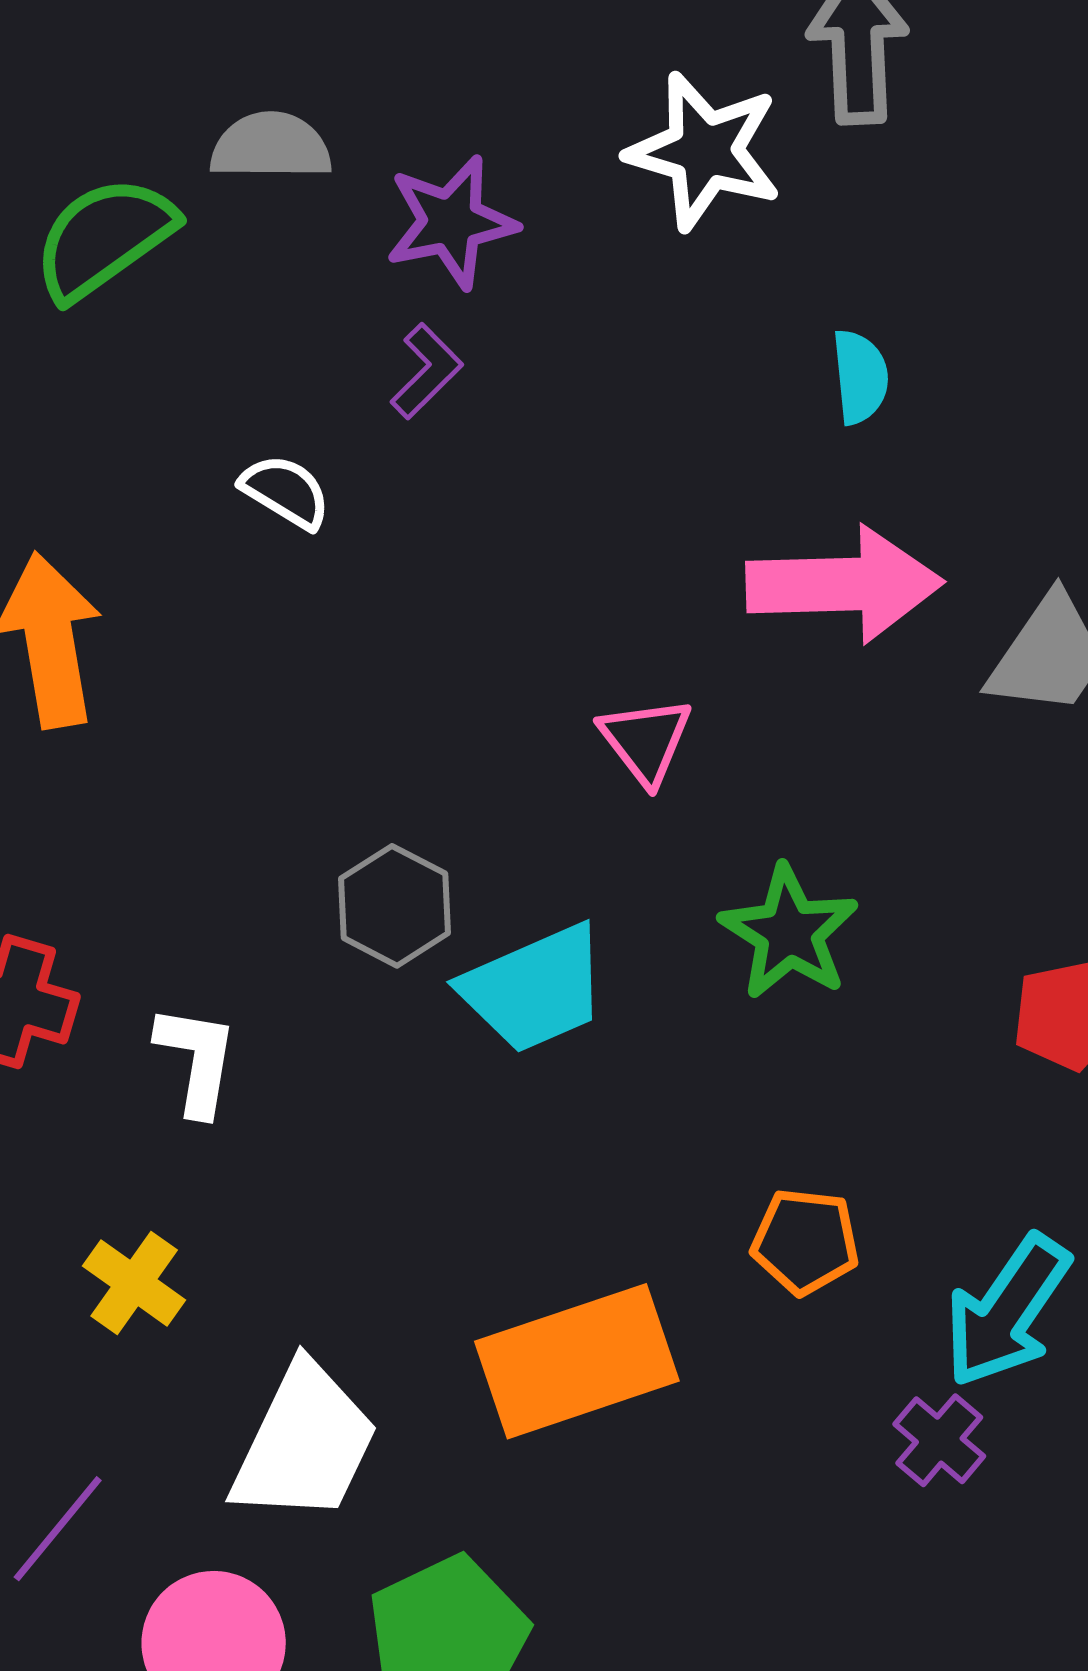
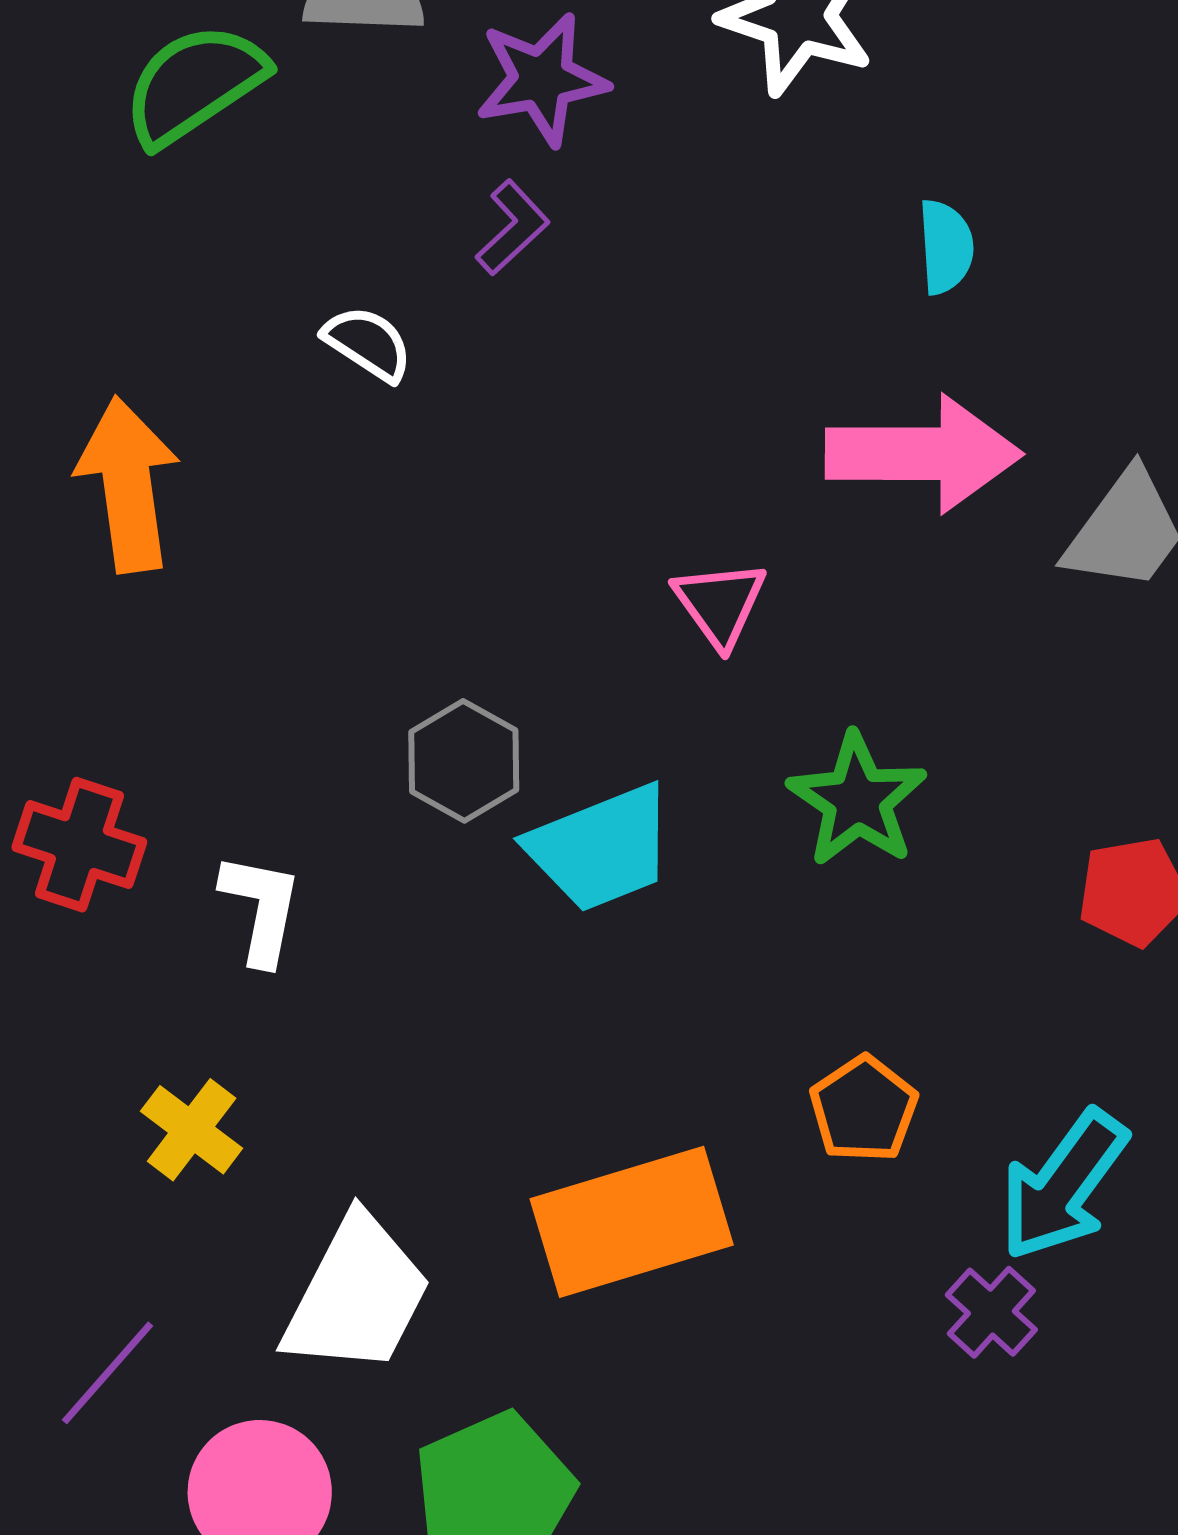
orange pentagon: (805, 1241) -> (864, 1109), turned 30

